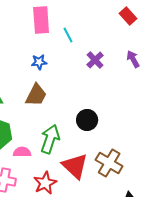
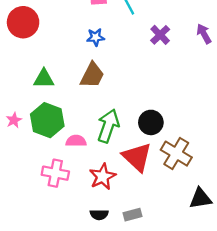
black circle: (87, 120) -> (151, 122), moved

